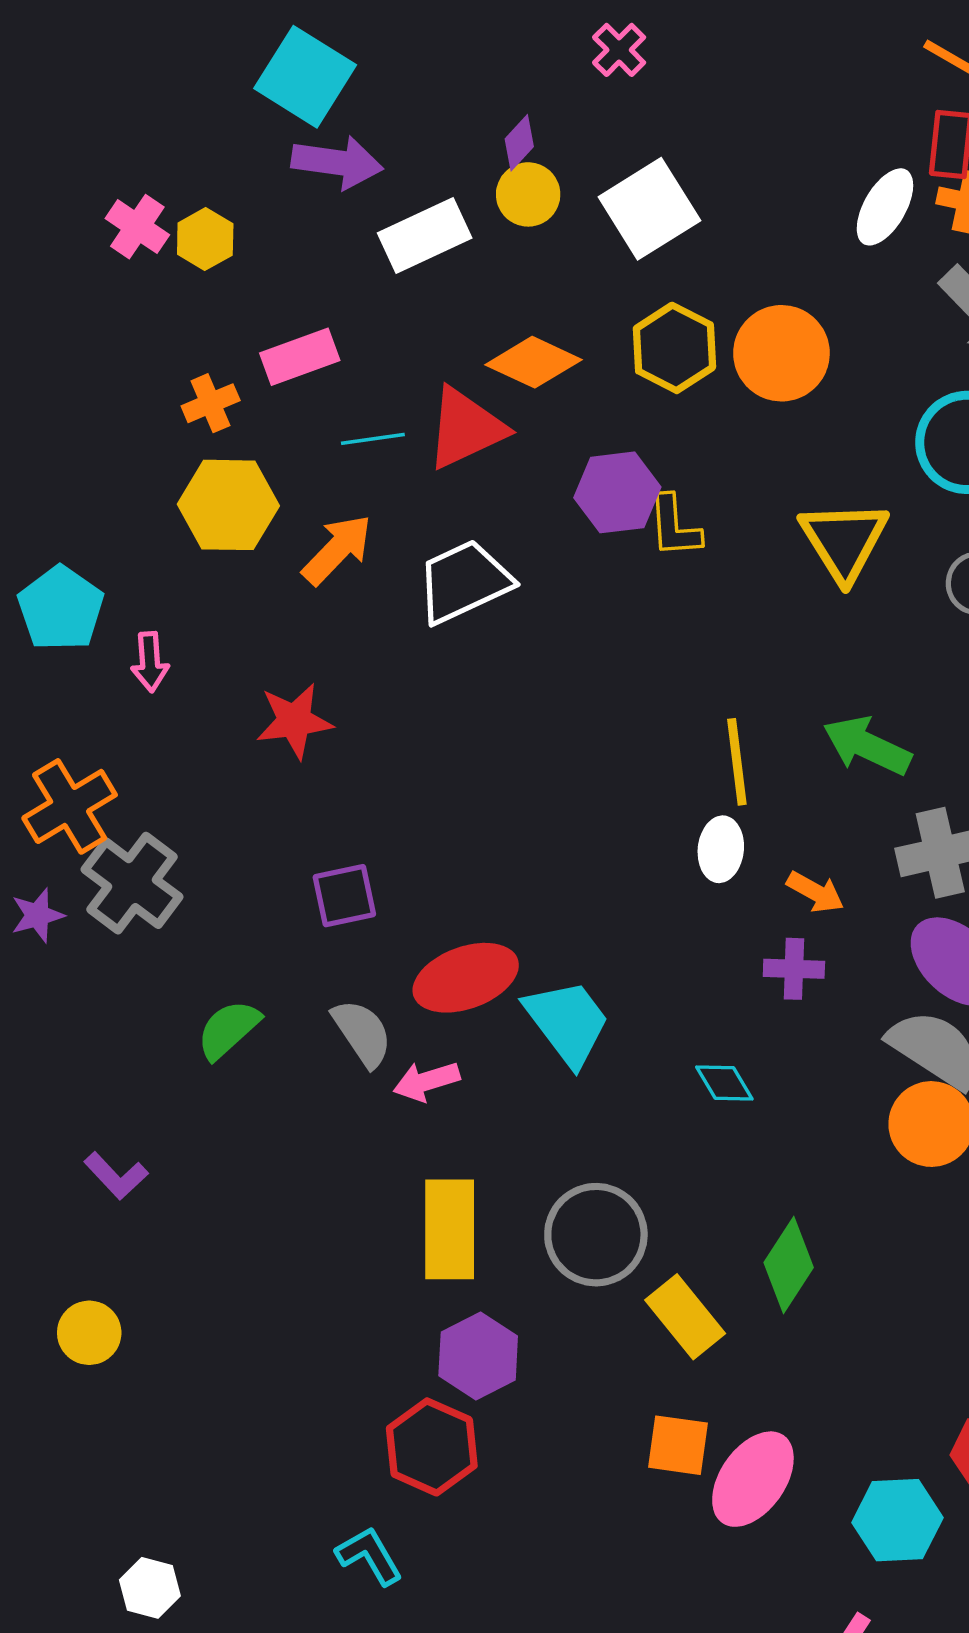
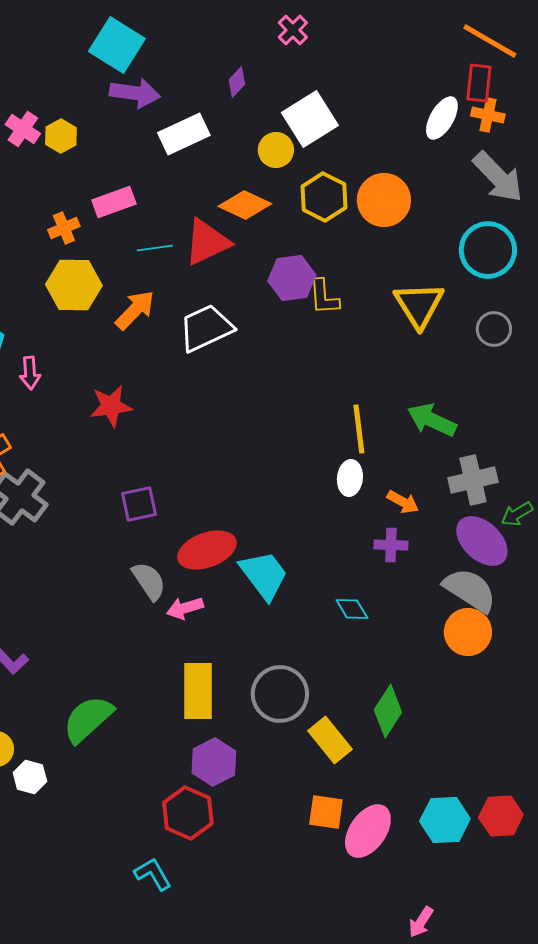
yellow circle: (528, 194) -> (276, 150), moved
green semicircle: (228, 1029) -> (88, 719), moved, size x1.4
cyan hexagon: (897, 1520) -> (445, 820), moved
white hexagon: (150, 1588) -> (30, 777), moved

